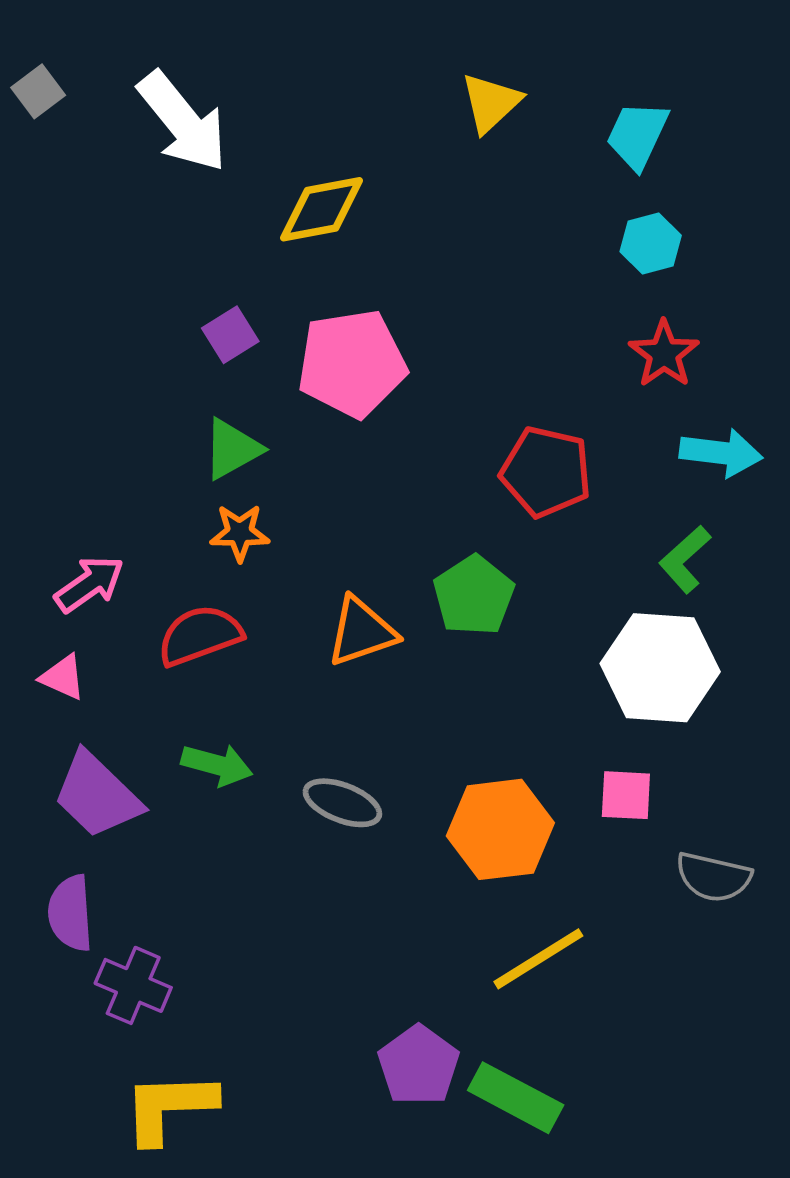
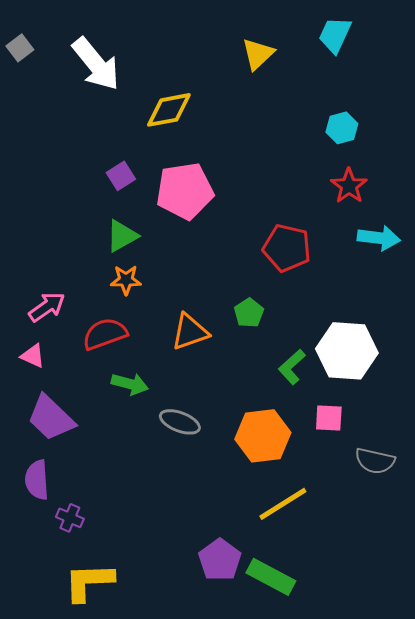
cyan trapezoid: (637, 135) -> (335, 35), moved
green L-shape: (685, 559) -> (292, 367), moved
green pentagon: (474, 595) -> (249, 313), size x0.7
green arrow: (217, 765) -> (130, 384), moved
purple cross: (133, 985) -> (70, 518), size x0.7

